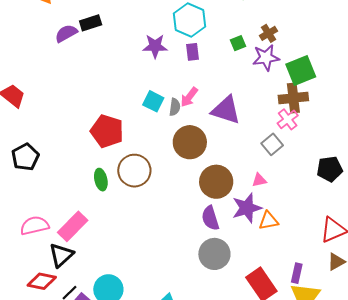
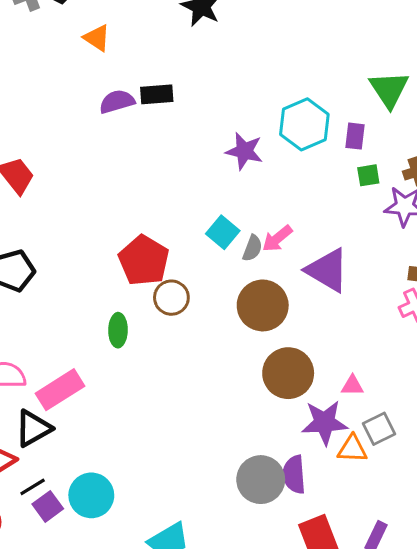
purple rectangle: (192, 52) -> (355, 136), moved
gray square: (272, 144) -> (379, 429), moved
brown circle: (134, 171) -> (171, 298), moved, size x0.7
purple semicircle: (210, 218) -> (294, 474), moved

